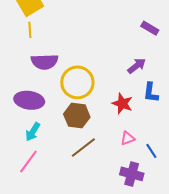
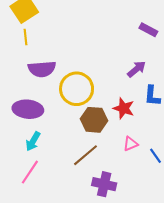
brown hexagon: (77, 116) -> (94, 120), moved
purple cross: (132, 174) -> (104, 184), moved

